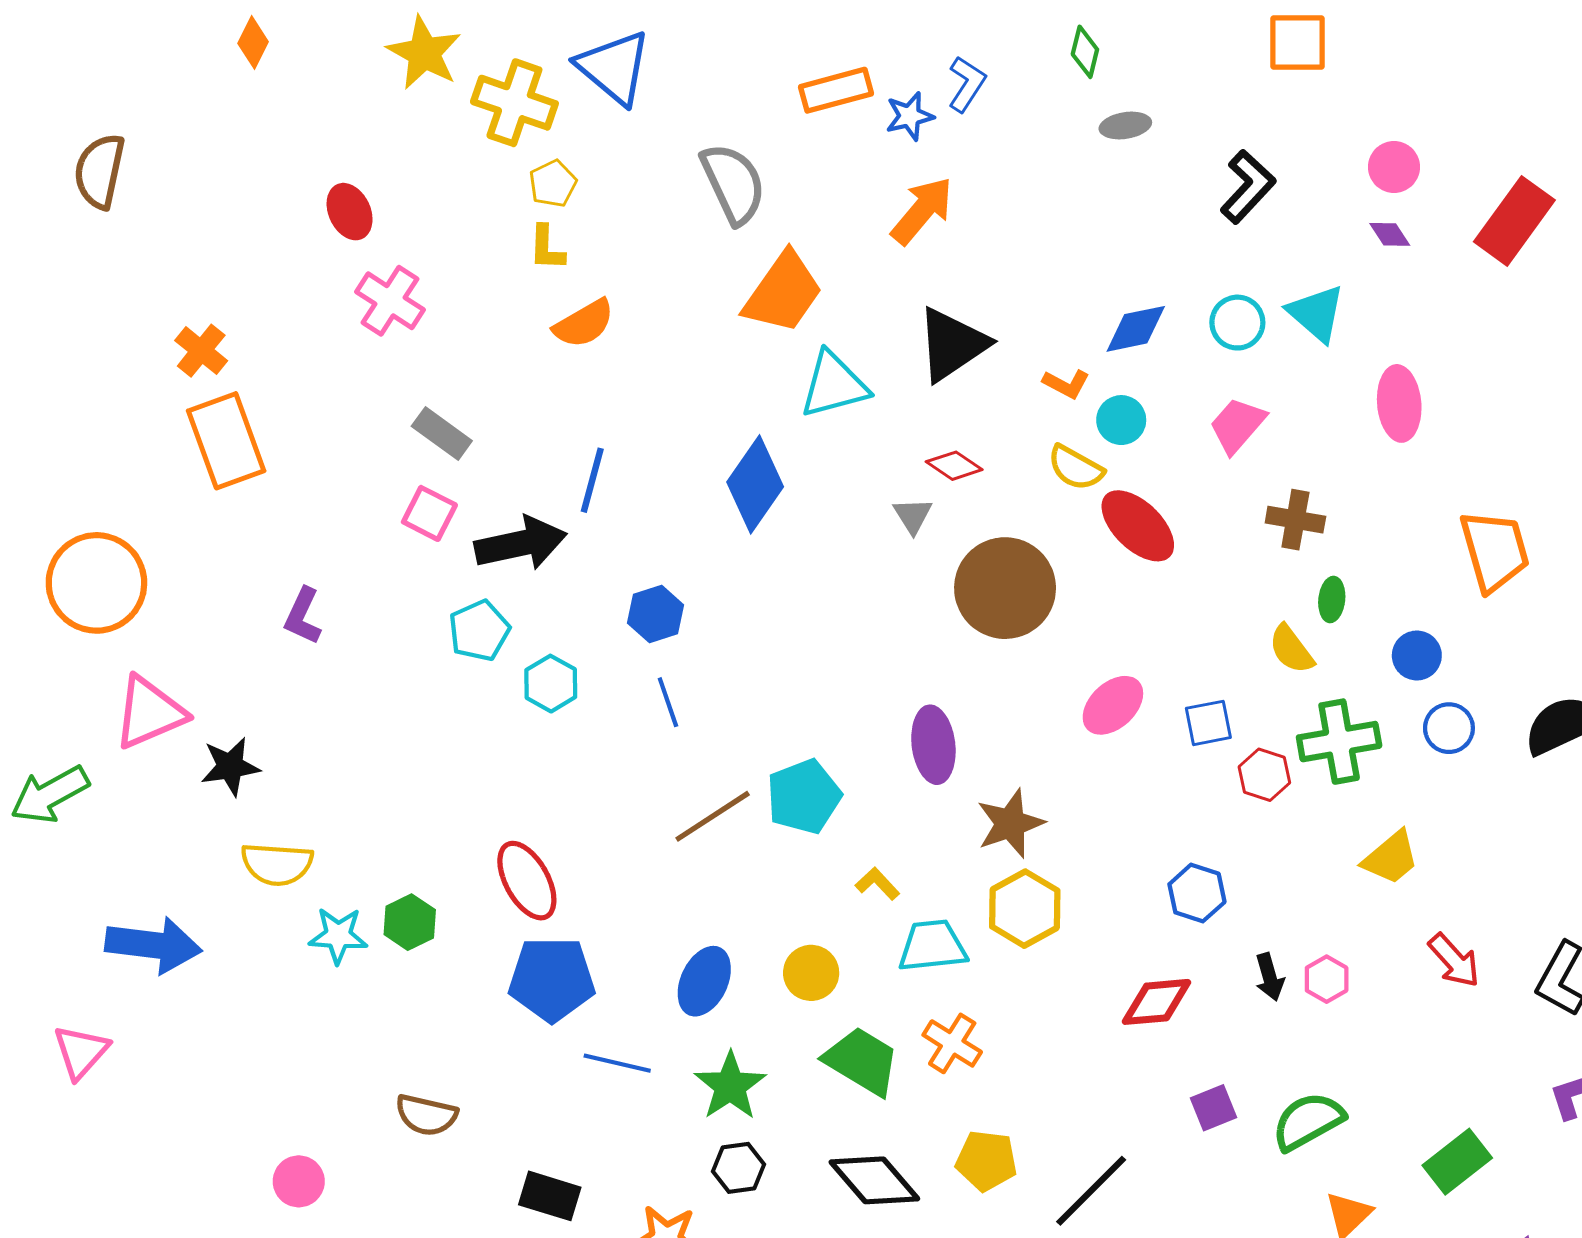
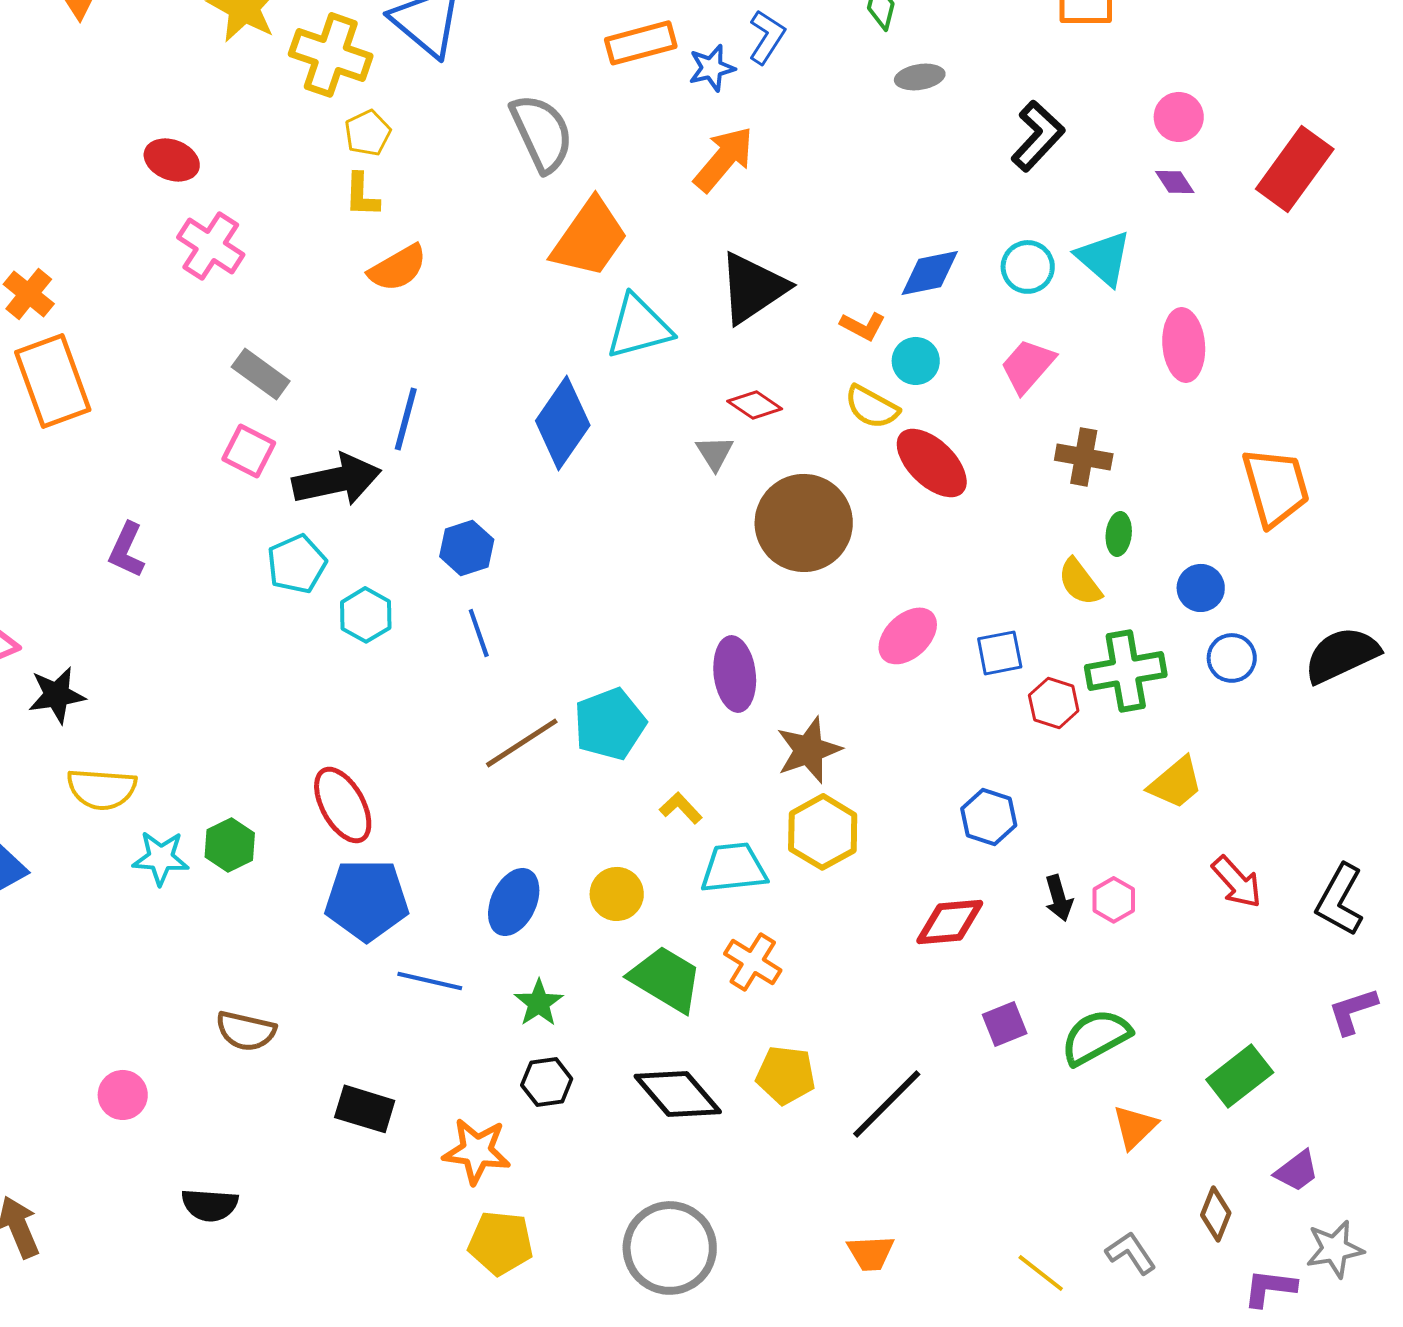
red ellipse: (350, 212) -> (172, 160), turned -44
green star: (730, 1086) -> (539, 1003), size x0.7

